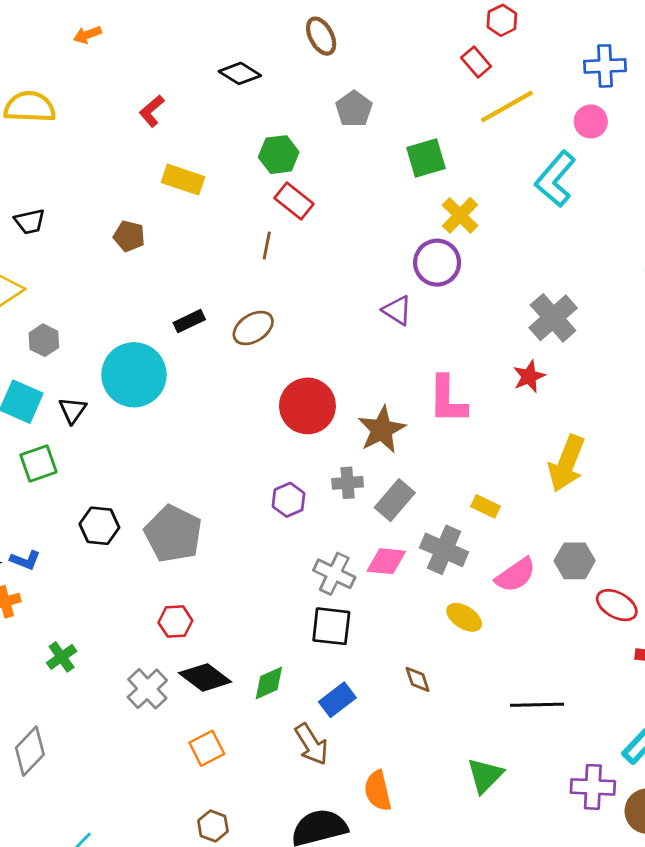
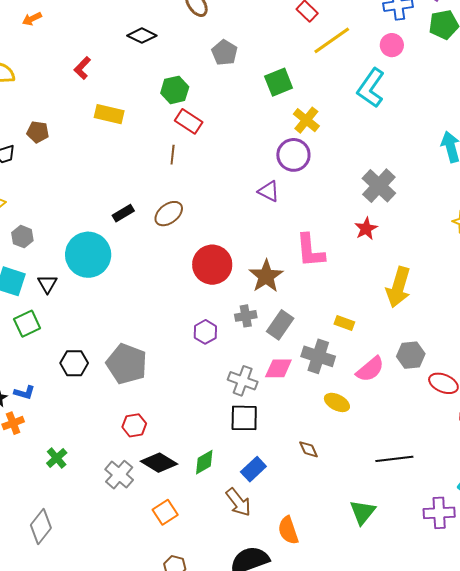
brown pentagon: (129, 236) -> (38, 132), moved

